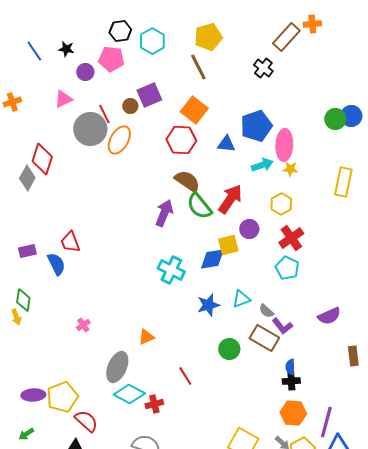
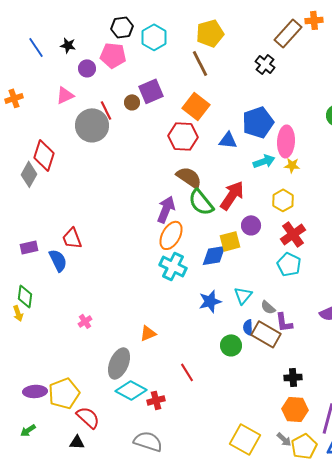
orange ellipse: (119, 140) -> (171, 235), moved
cyan triangle: (241, 299) -> (243, 295), turned -30
purple L-shape: (282, 326) -> (284, 322), turned 30
blue semicircle: (290, 367) -> (248, 327), moved

